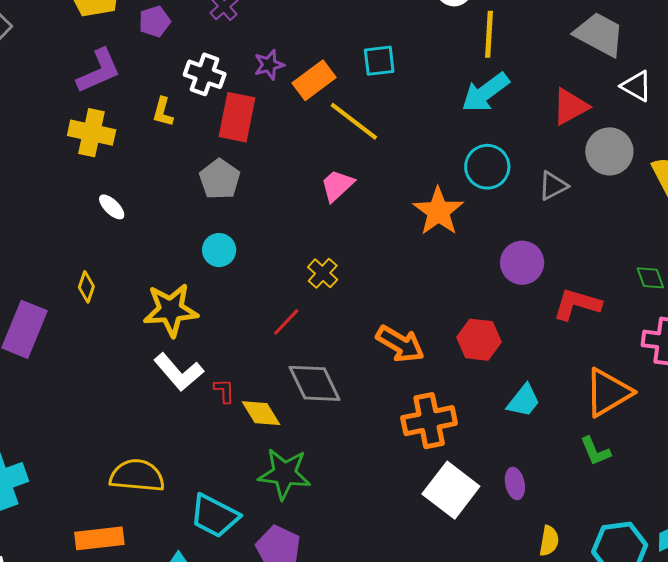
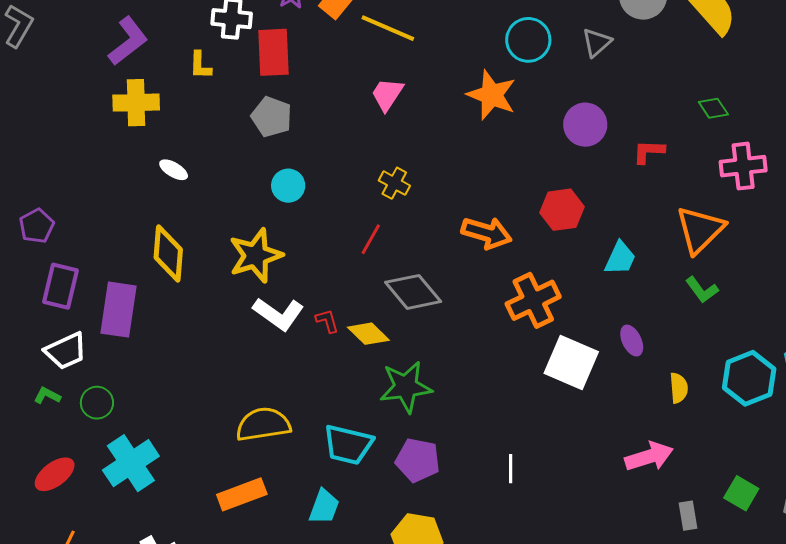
yellow diamond: (86, 287) -> (168, 253), size x1.8
red L-shape: (577, 304) -> (649, 152), size x0.7

